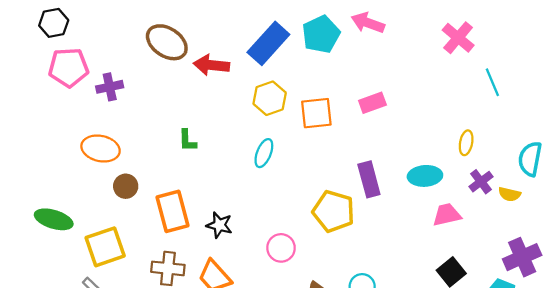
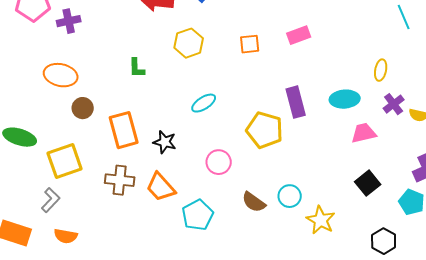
yellow hexagon: (270, 98) -> (189, 43), moved
orange square: (316, 113) -> (250, 44), size x0.7
cyan ellipse: (264, 153) -> (204, 103), moved, turned 35

